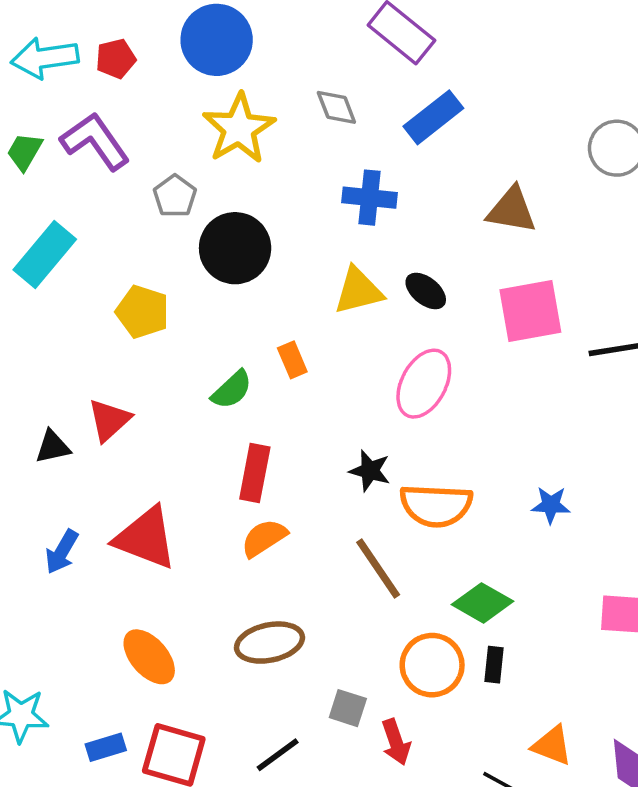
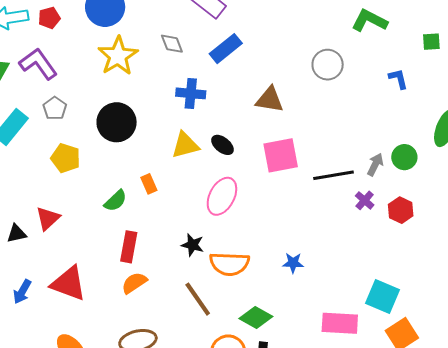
gray pentagon: (175, 196) -> (55, 108), moved

